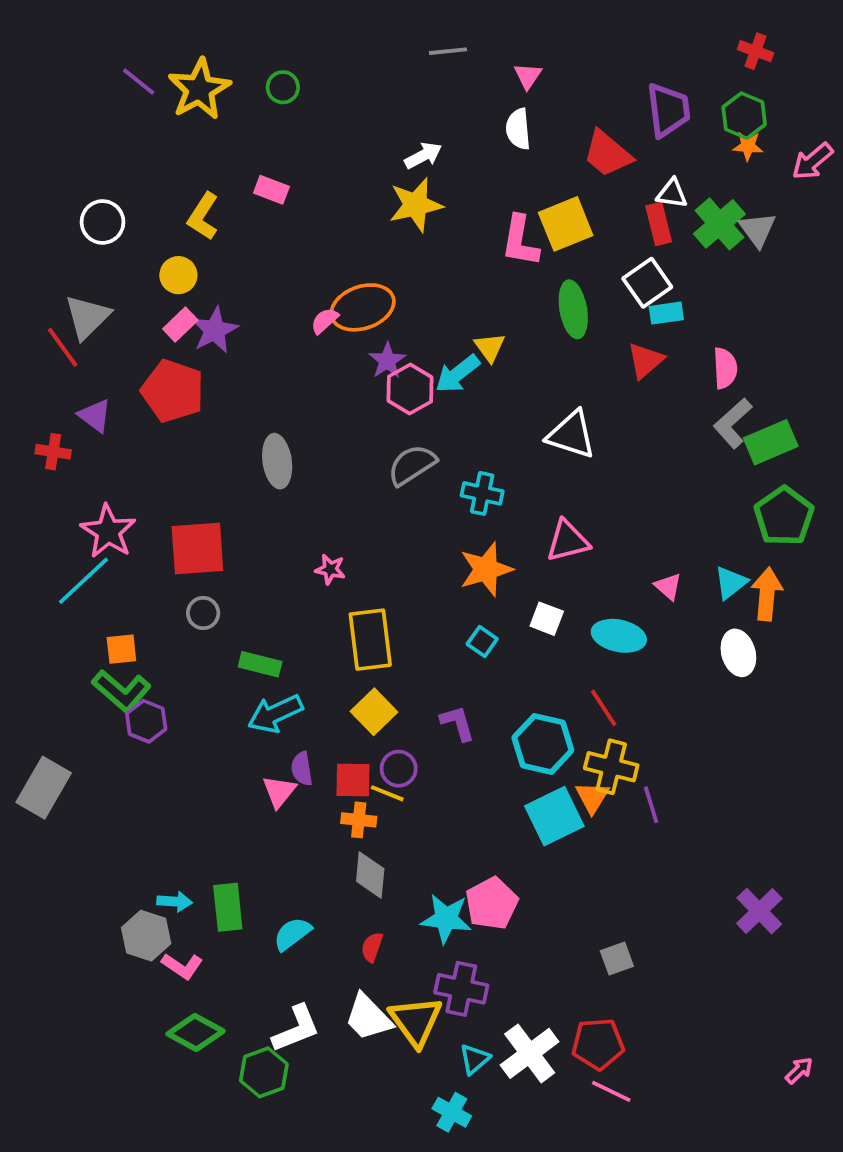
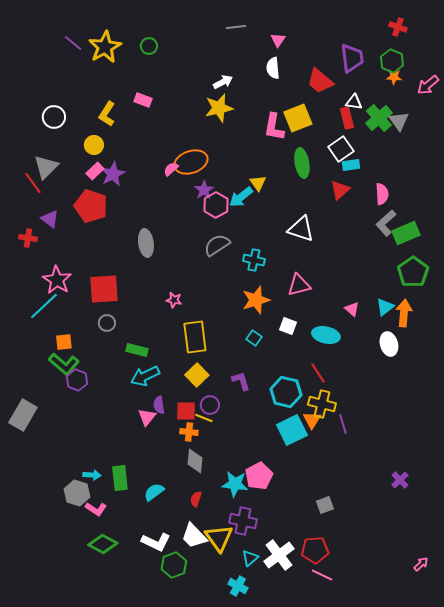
purple cross: (759, 911) -> (400, 480), size x0.7
white L-shape: (296, 1029) -> (156, 542), turned 48
green hexagon: (264, 1072) -> (174, 565), moved

